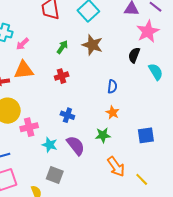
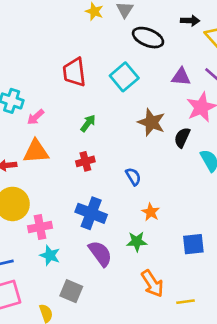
brown star: (92, 45) -> (151, 122), moved
blue semicircle: (112, 86) -> (133, 177), moved, turned -40
blue cross: (67, 115) -> (91, 213), size x1.6
cyan star: (50, 145) -> (50, 255), moved
yellow line: (142, 179) -> (185, 302), turned -56

